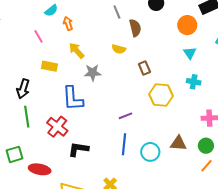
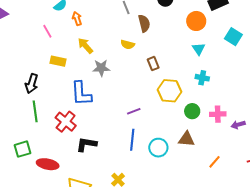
green circle: (206, 146) -> (192, 111), moved

